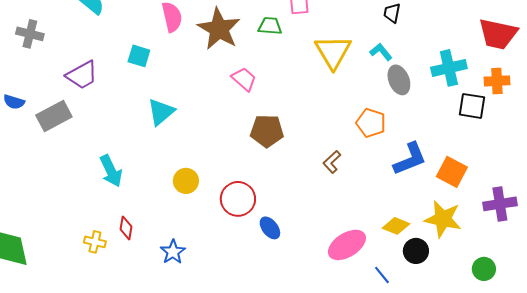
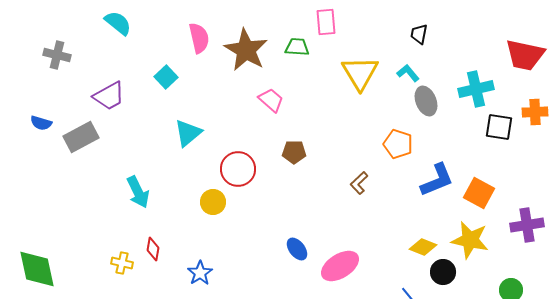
cyan square: (139, 56) -> (166, 77), turned 30
orange cross: (497, 81) -> (535, 112), moved
brown pentagon: (267, 131) -> (294, 152), size x0.7
red circle: (238, 199) -> (238, 169), moved
pink ellipse: (347, 245) -> (340, 266), moved

